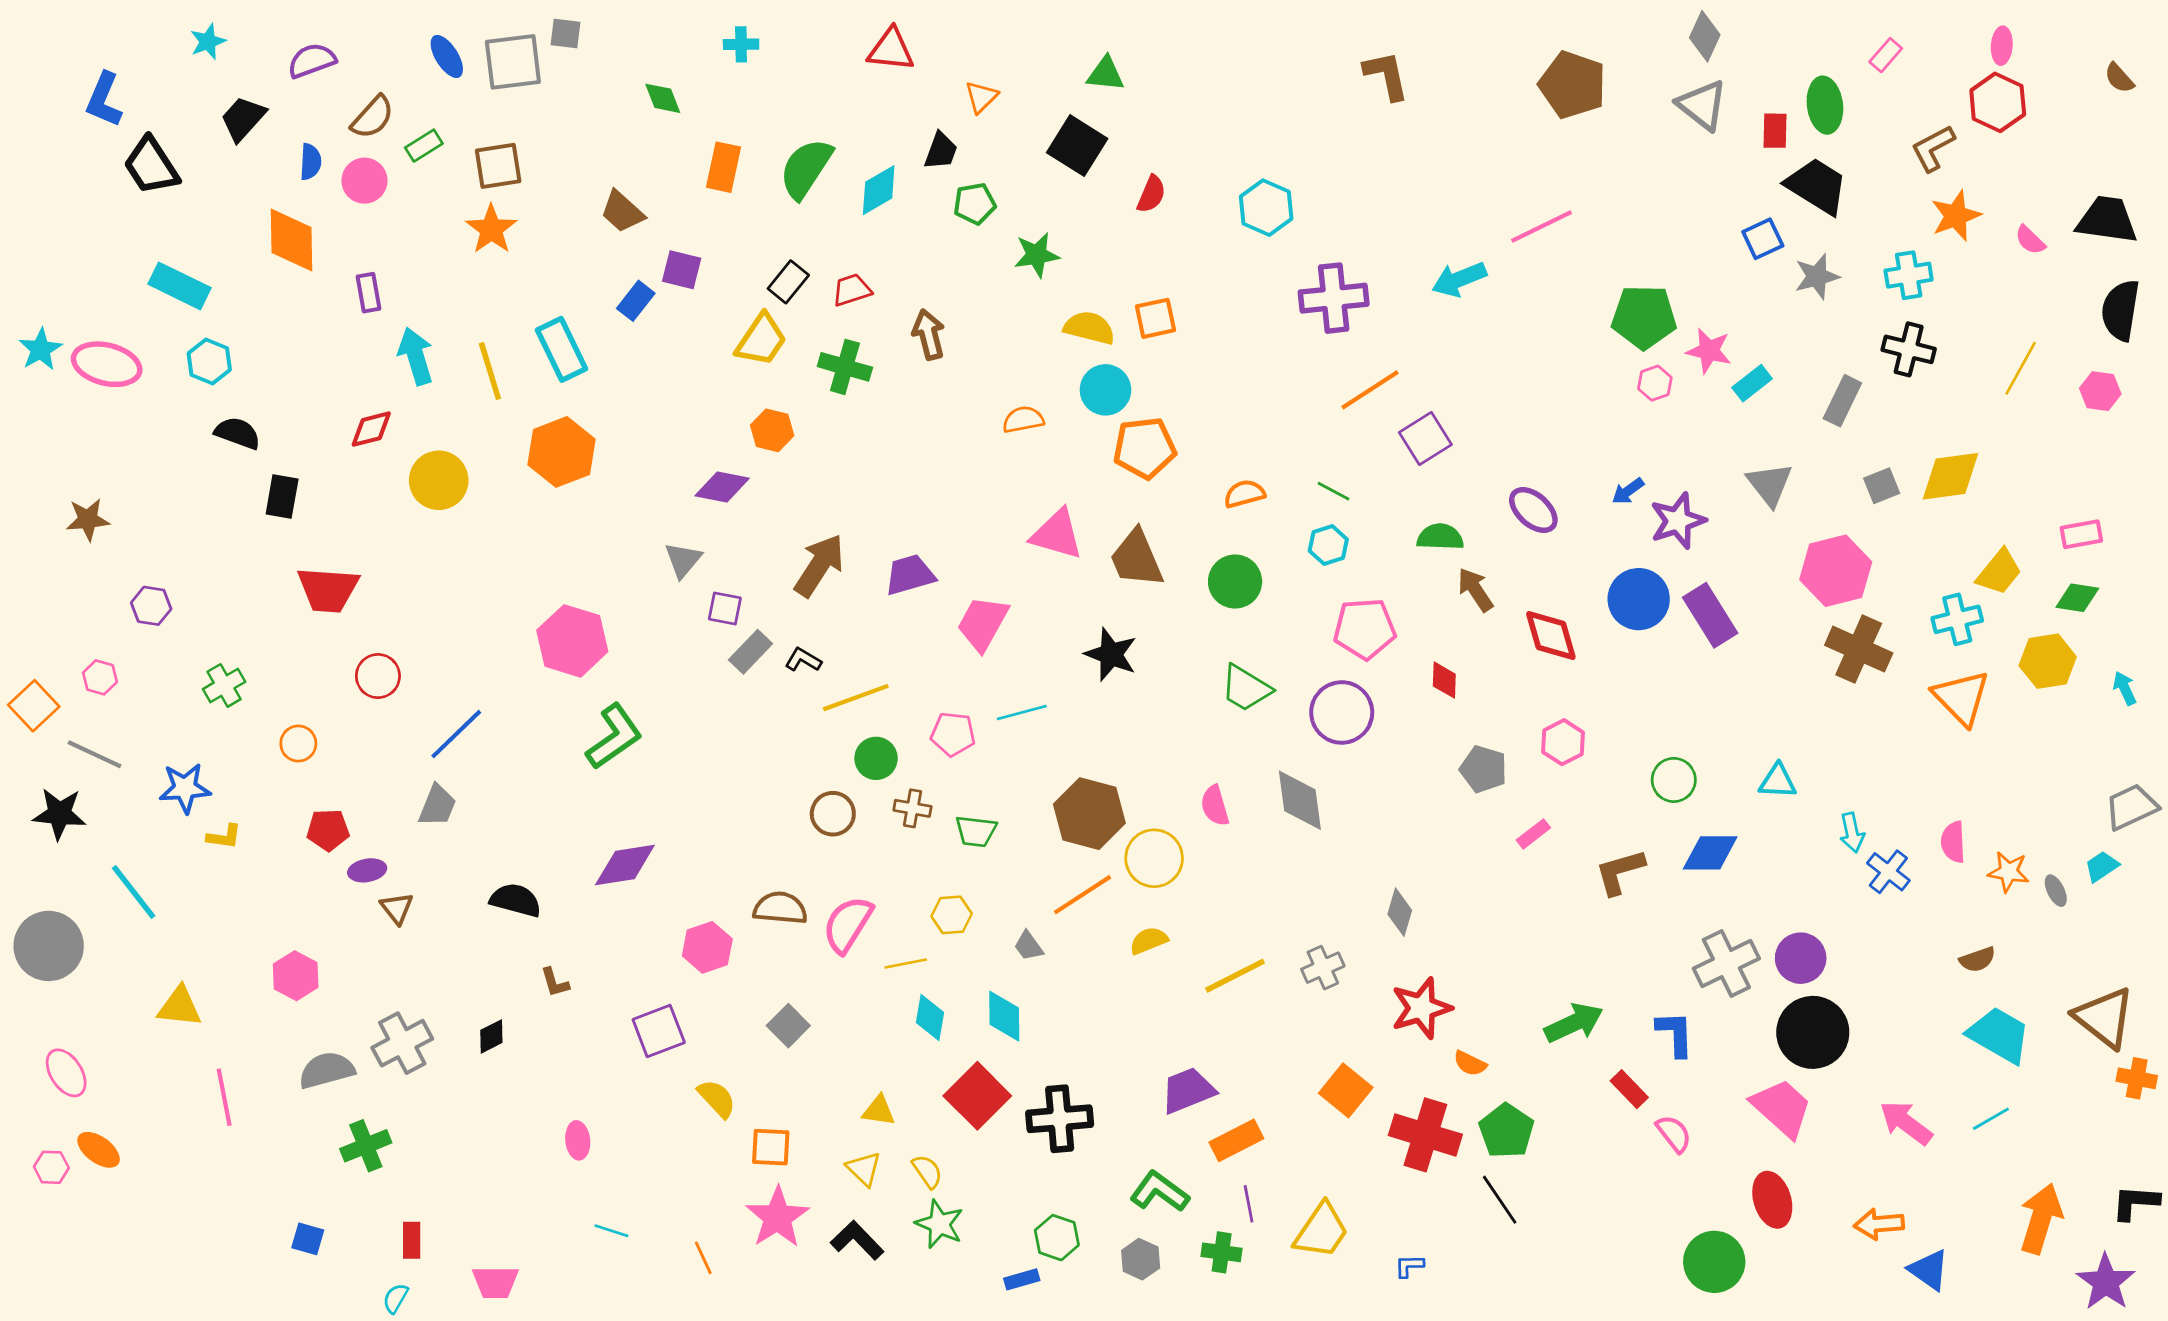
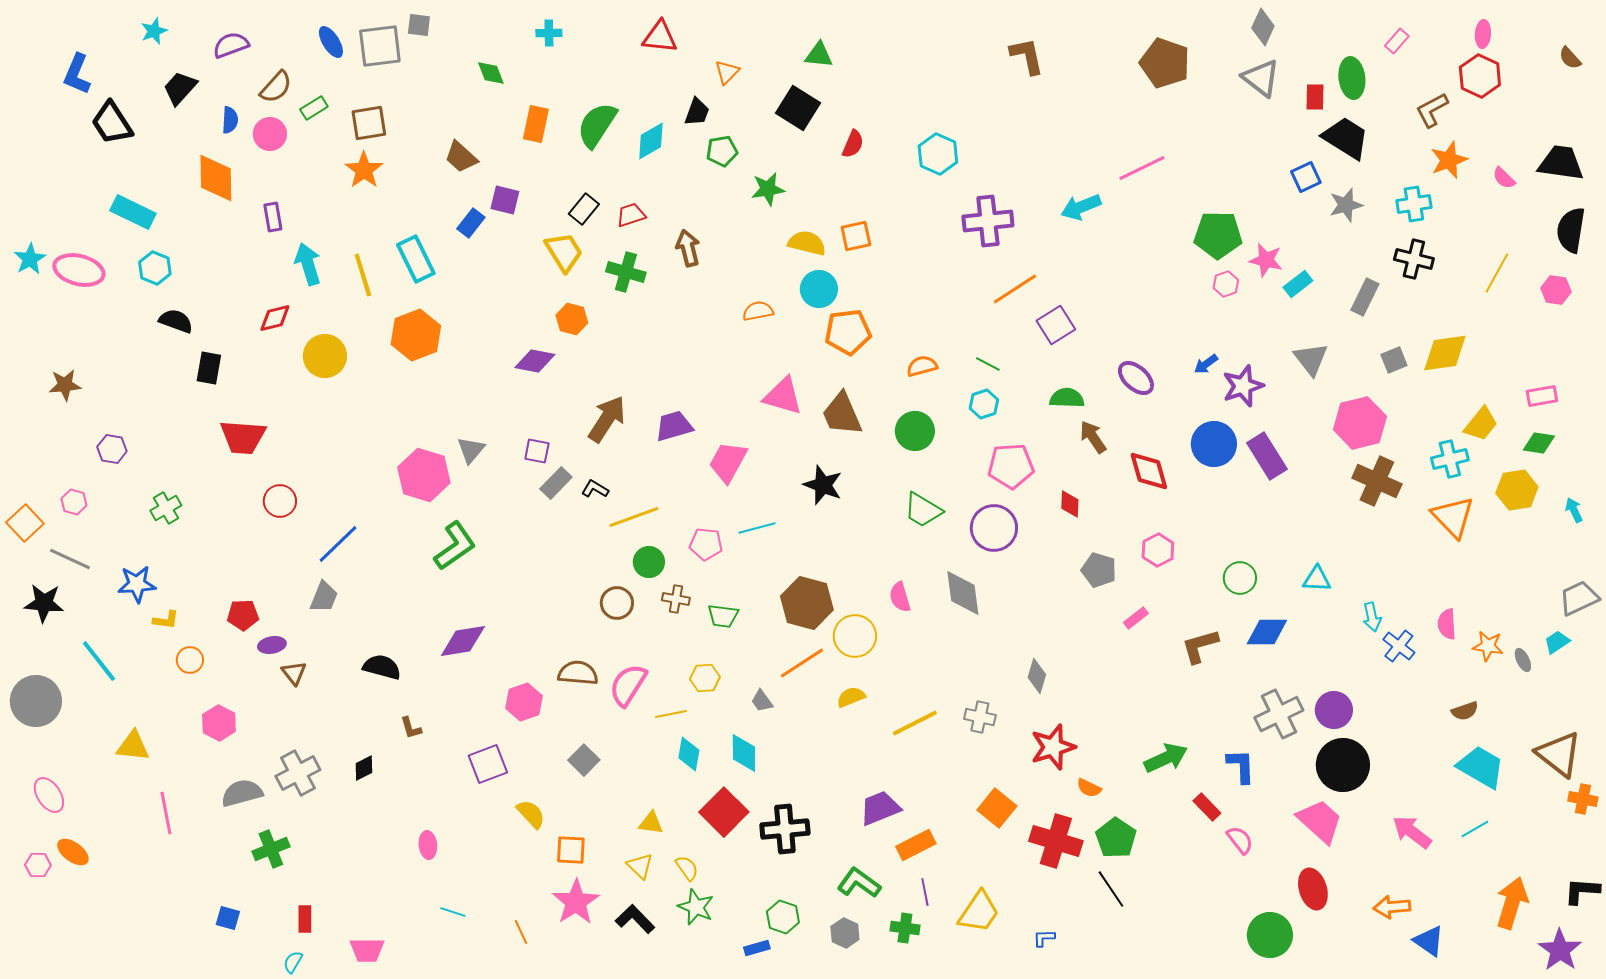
yellow trapezoid: (761, 340) -> (564, 252), turned -66
gray triangle: (683, 560) -> (471, 450), moved
orange circle: (298, 744) -> (190, 660), moved
gray cross: (1323, 968) -> (980, 717), turned 36

